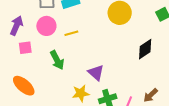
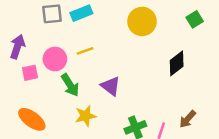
pink circle: (46, 26) -> (55, 59), moved
purple triangle: (96, 73) -> (111, 86), moved
yellow star: (81, 93) -> (86, 116), moved

